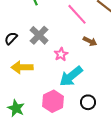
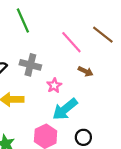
gray cross: (39, 35) -> (30, 65), turned -30

